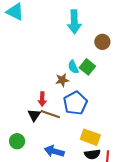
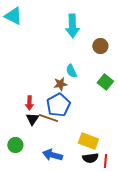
green square: (87, 67) -> (105, 82), moved
red arrow: (42, 99) -> (29, 103), moved
blue pentagon: (75, 103) -> (58, 105), moved

